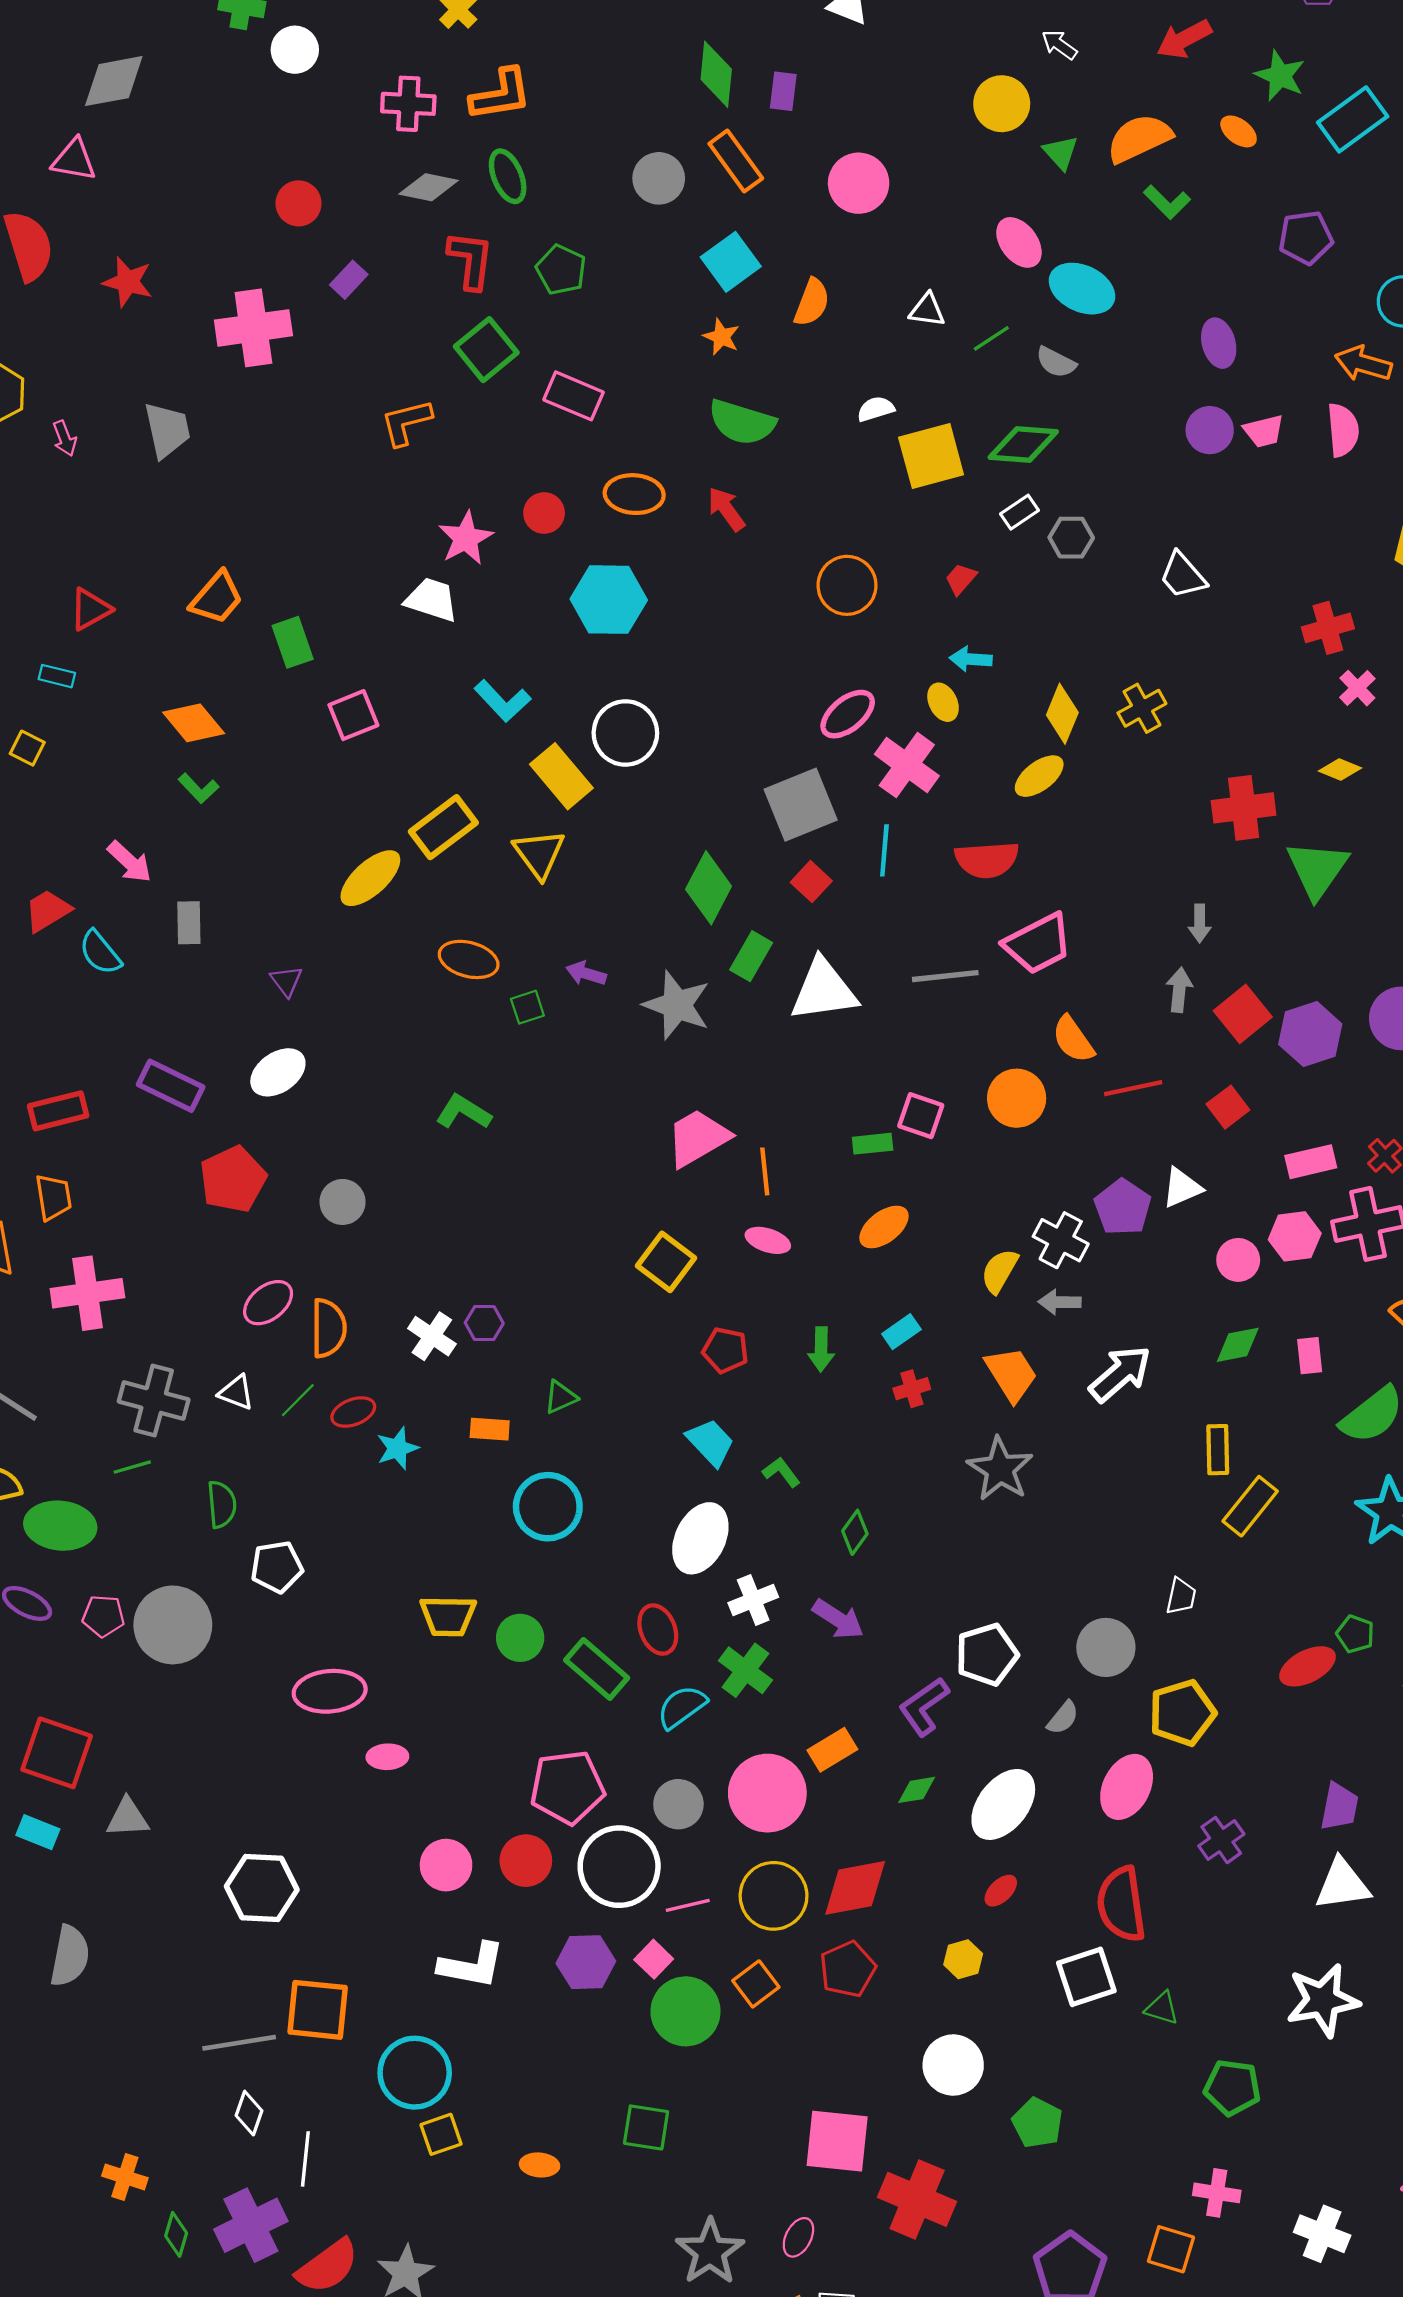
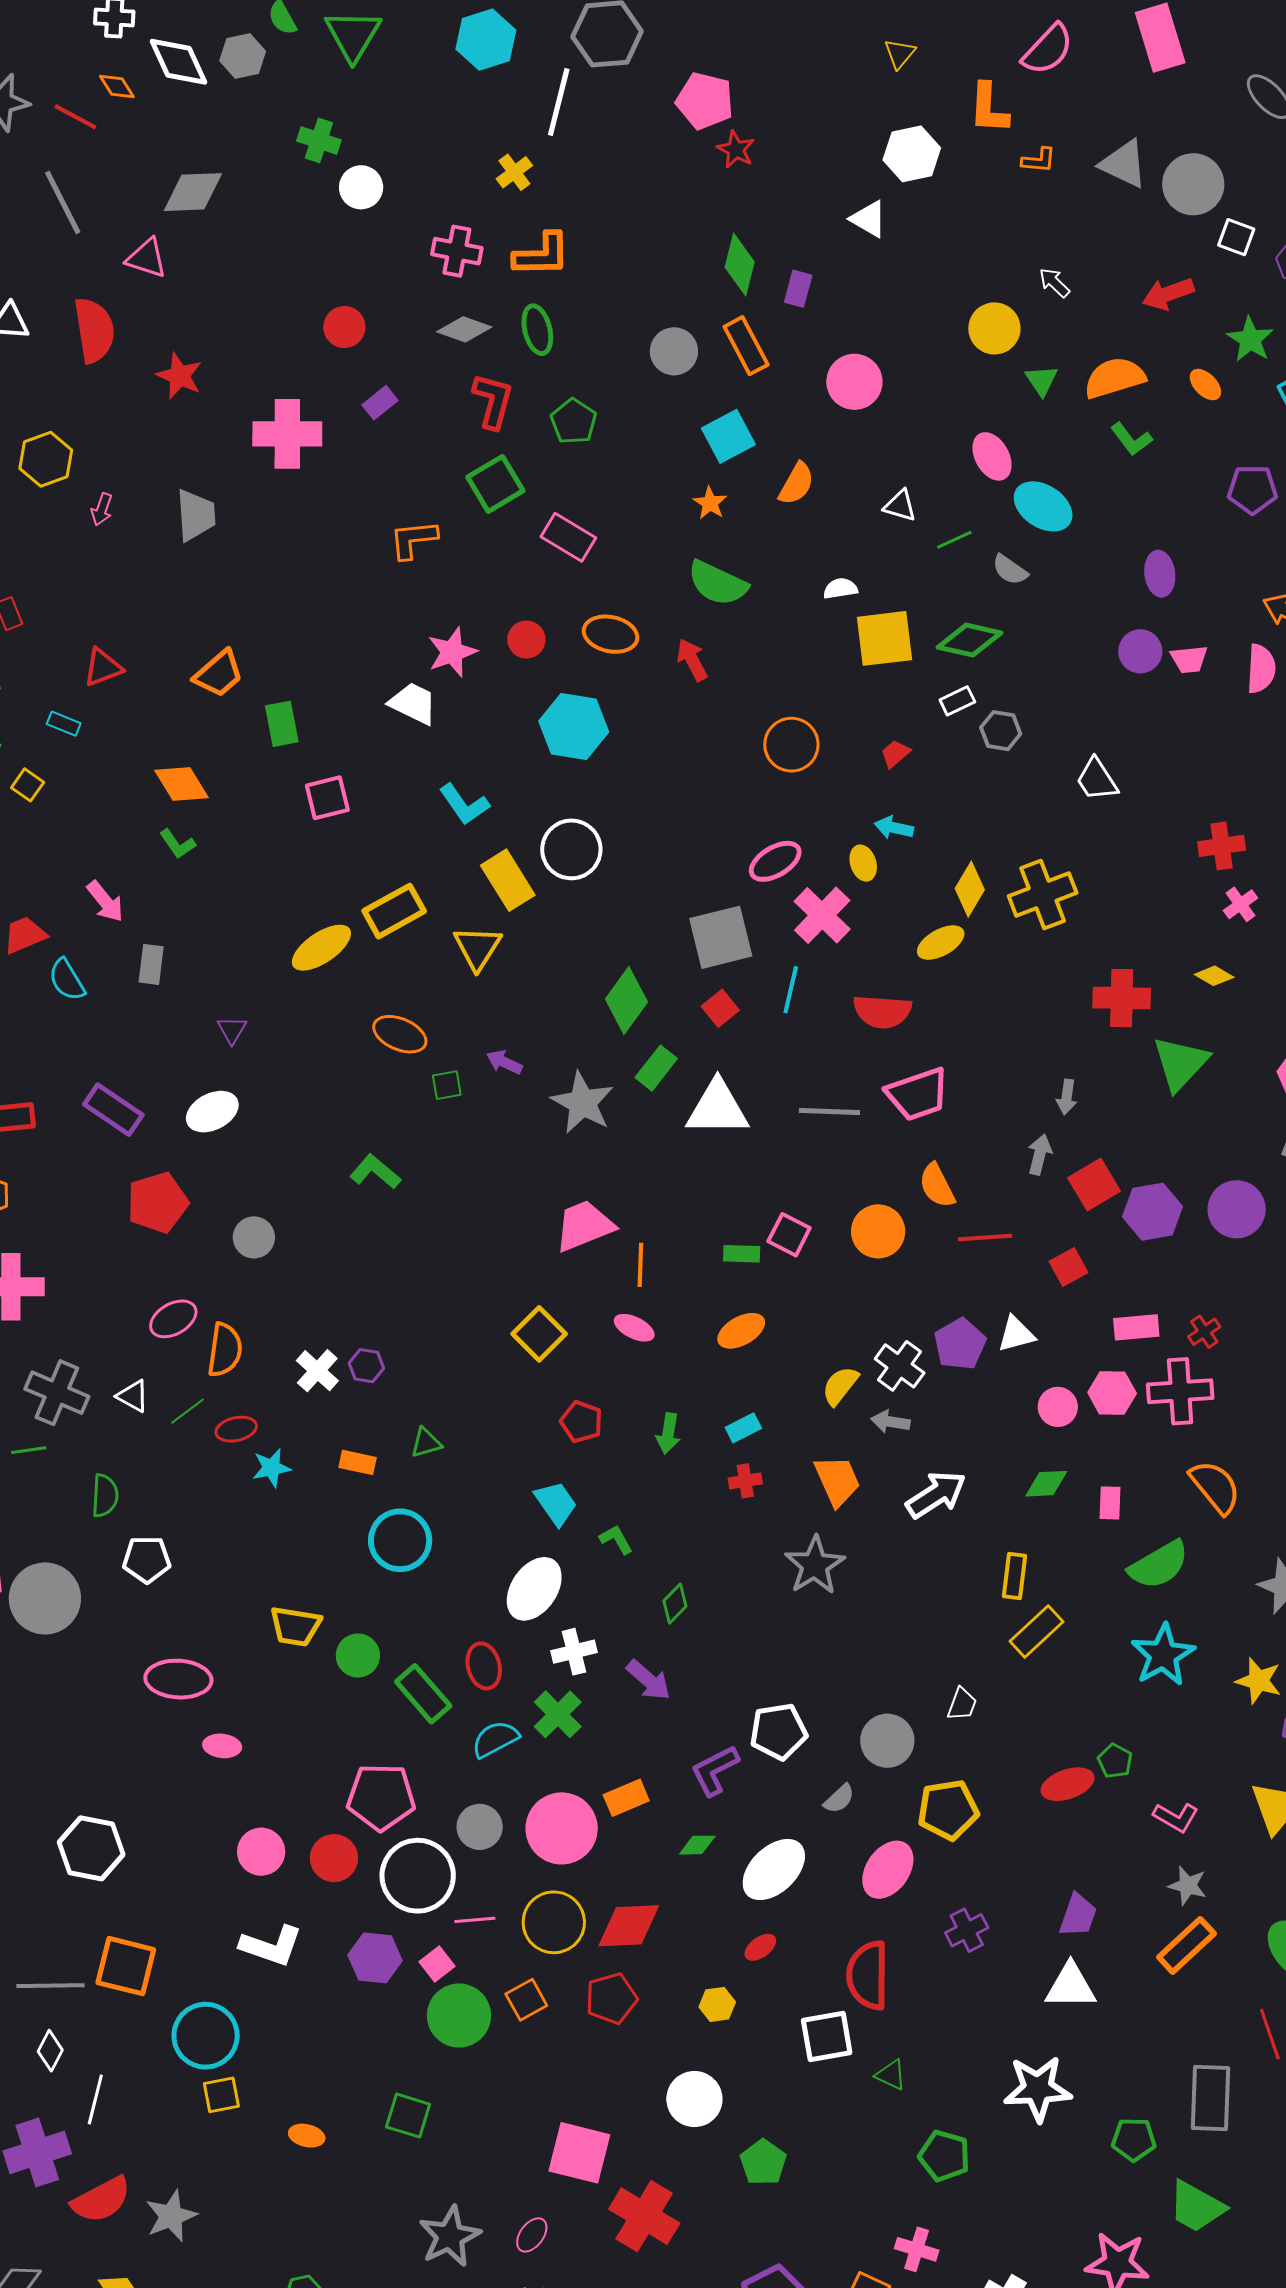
pink arrow: (65, 438) -> (102, 509), turned 32
yellow cross: (1142, 708) -> (1043, 894), size x1.5

